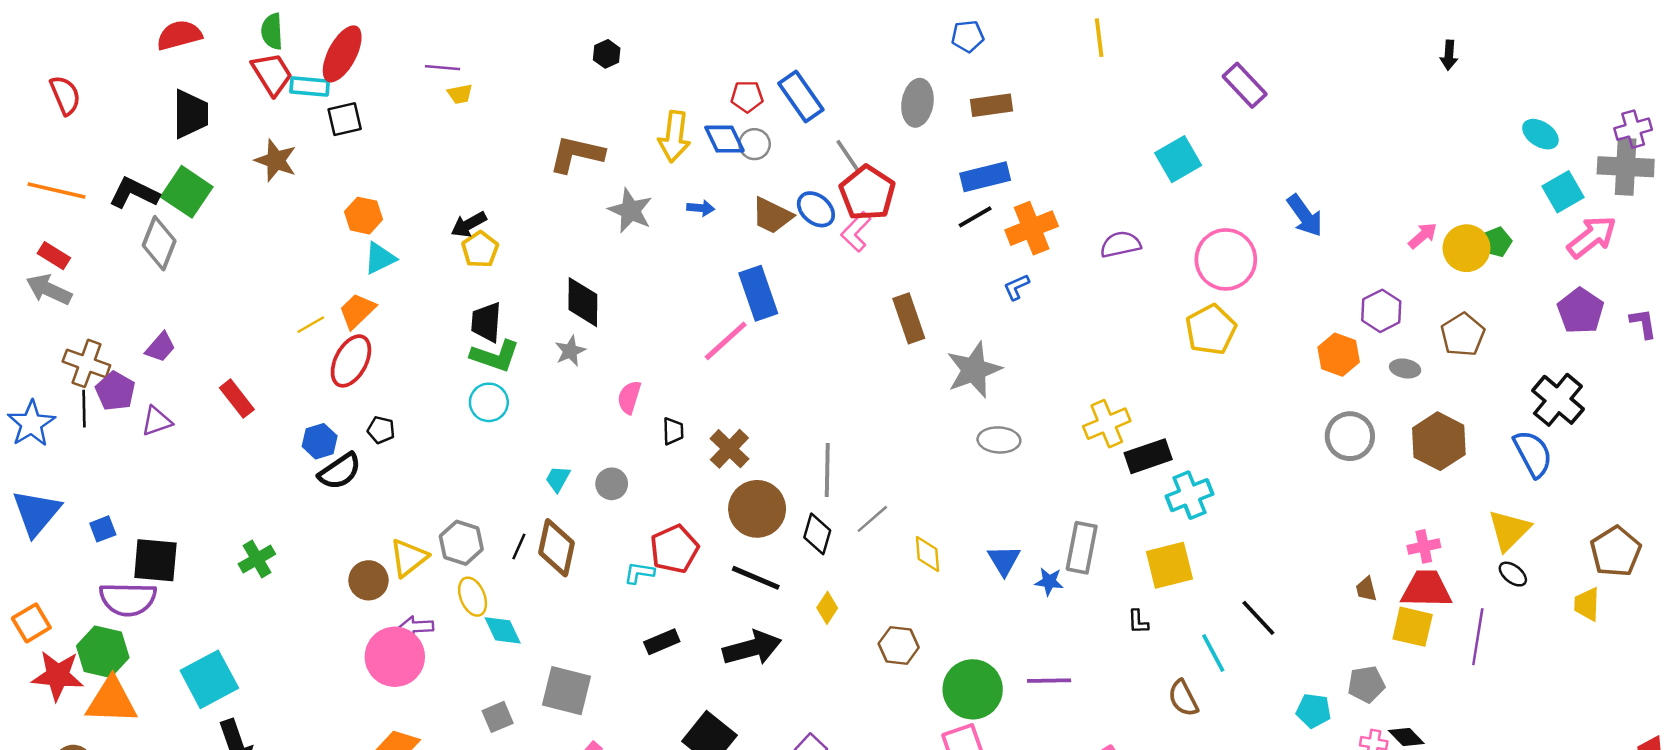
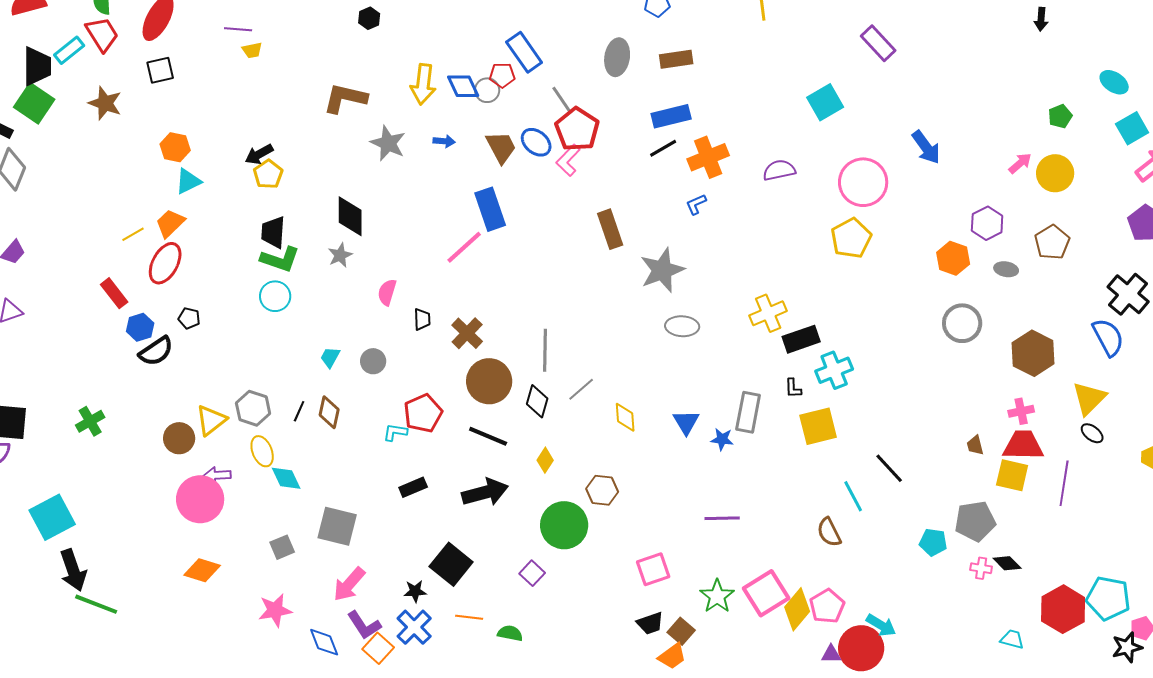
cyan rectangle: (310, 86) -> (69, 50), moved, turned -44
red pentagon: (747, 97) -> (502, 75), moved
green square: (187, 192) -> (34, 103), moved
brown trapezoid: (772, 216) -> (501, 147), turned -144
green pentagon: (1497, 242) -> (1060, 116), moved
red rectangle: (237, 399) -> (114, 293), moved
brown hexagon: (1439, 441) -> (1033, 353), moved
brown diamond: (557, 548) -> (329, 412), size x0.7
black L-shape: (1138, 622) -> (793, 388), moved
gray pentagon: (1366, 684) -> (975, 521), size x1.4
green circle: (973, 689) -> (564, 525), moved

